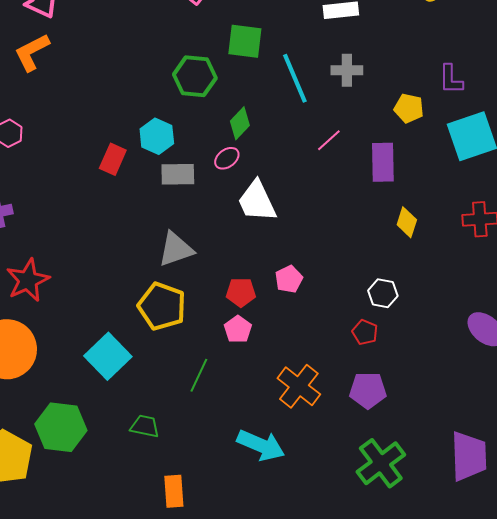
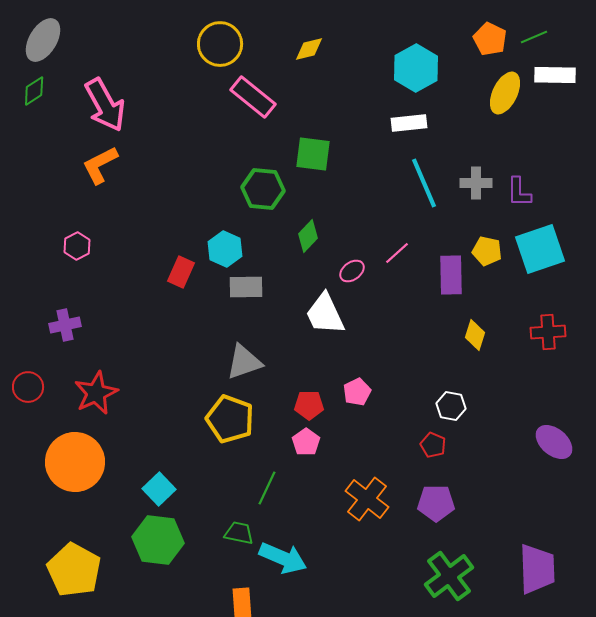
gray cross: (347, 70) -> (476, 183), moved
cyan line: (295, 78) -> (424, 183), moved
yellow pentagon: (409, 108) -> (487, 251), moved
pink ellipse: (227, 158) -> (352, 271), moved
cyan square: (108, 356) -> (159, 489), moved, size x0.7
green trapezoid: (145, 426) -> (239, 533), moved
green hexagon: (61, 427) -> (158, 540), moved
cyan arrow: (261, 445) -> (283, 558), moved

